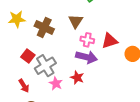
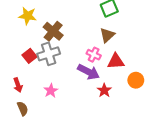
brown triangle: (76, 21) -> (107, 35), moved
gray cross: (45, 66) -> (49, 54), moved
red star: (77, 78) -> (104, 90), moved

